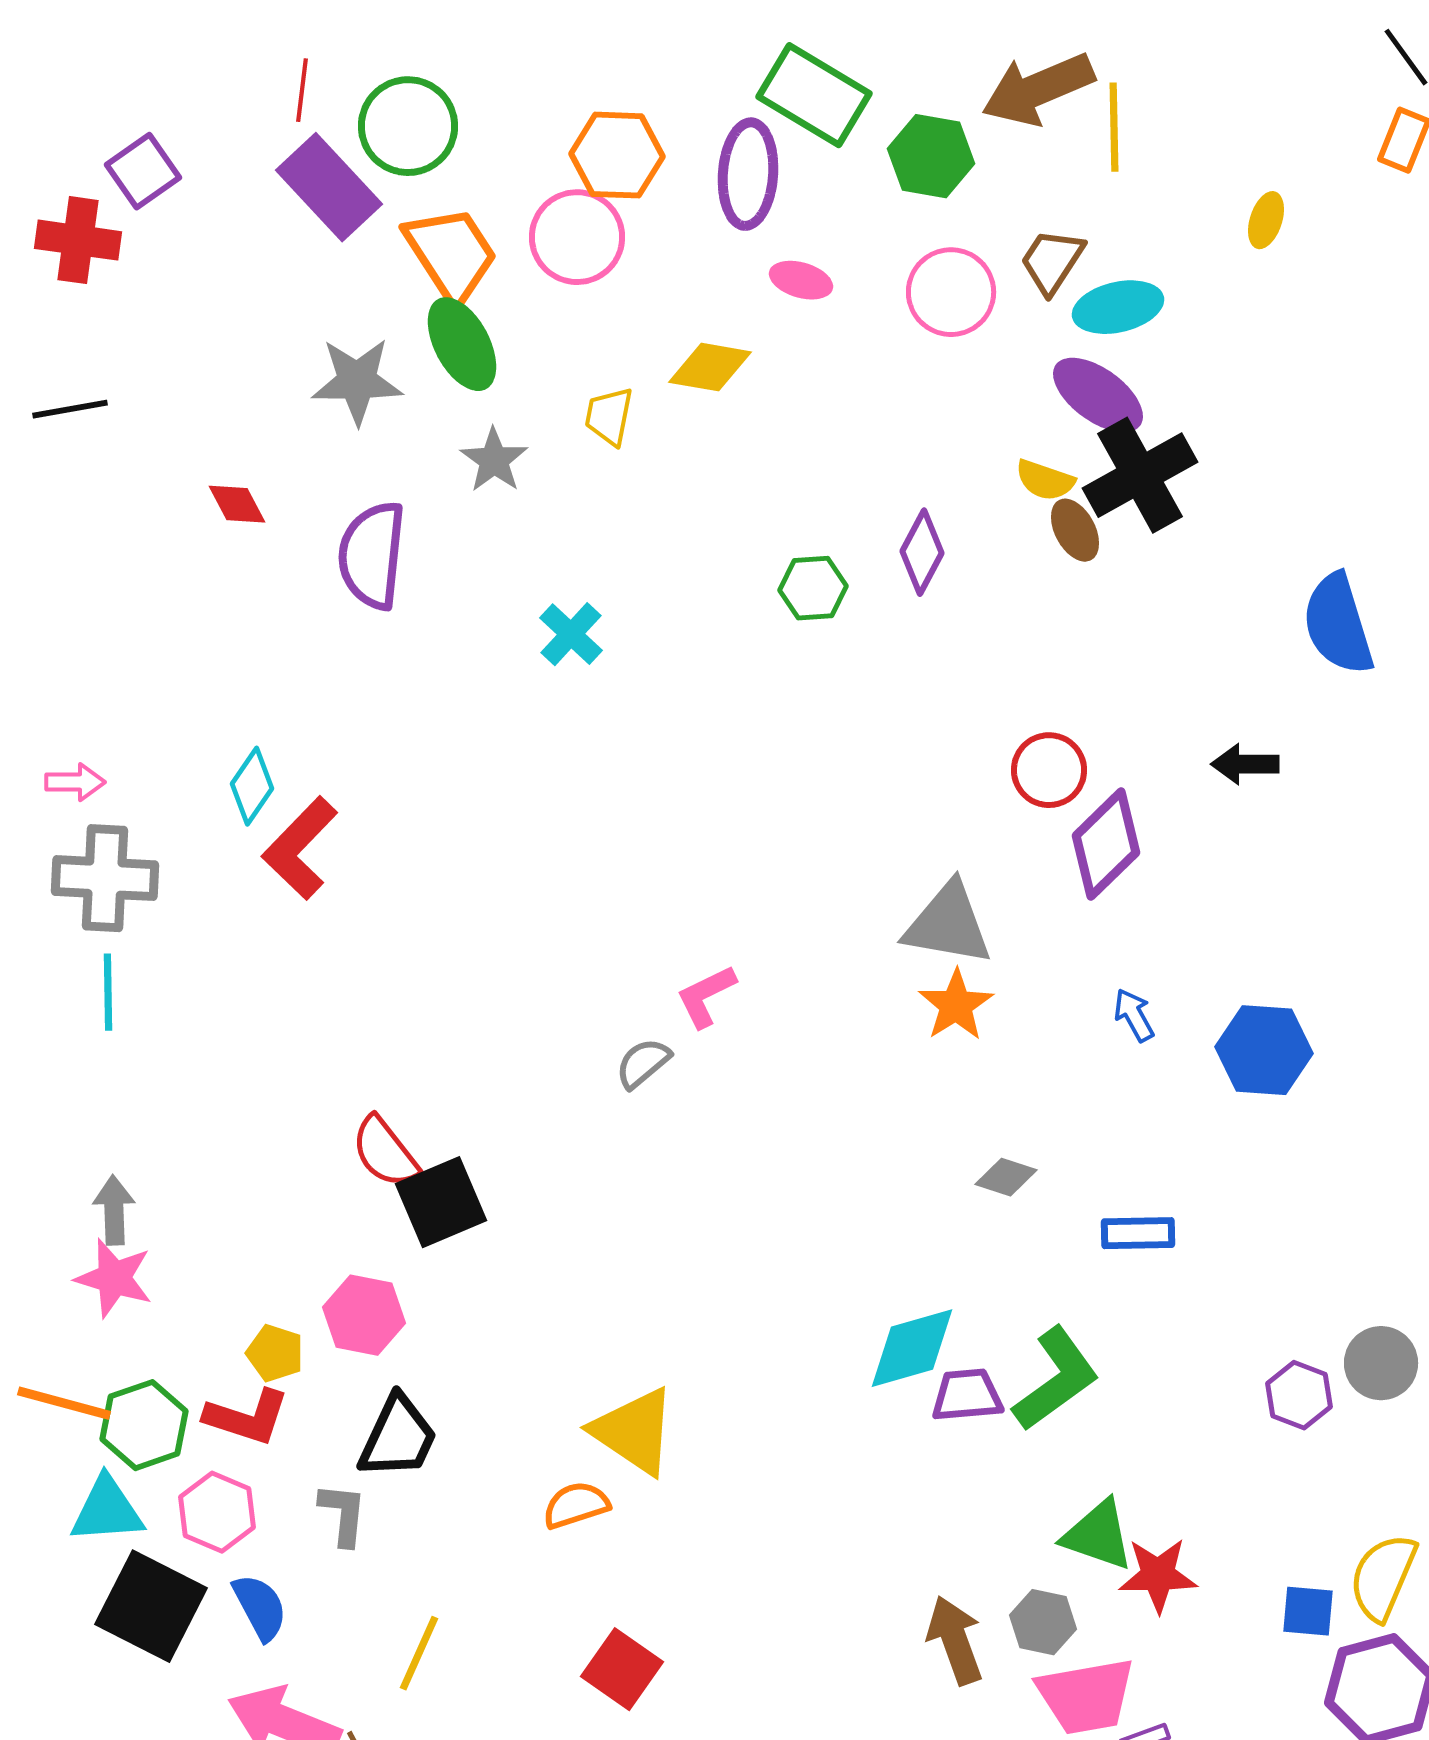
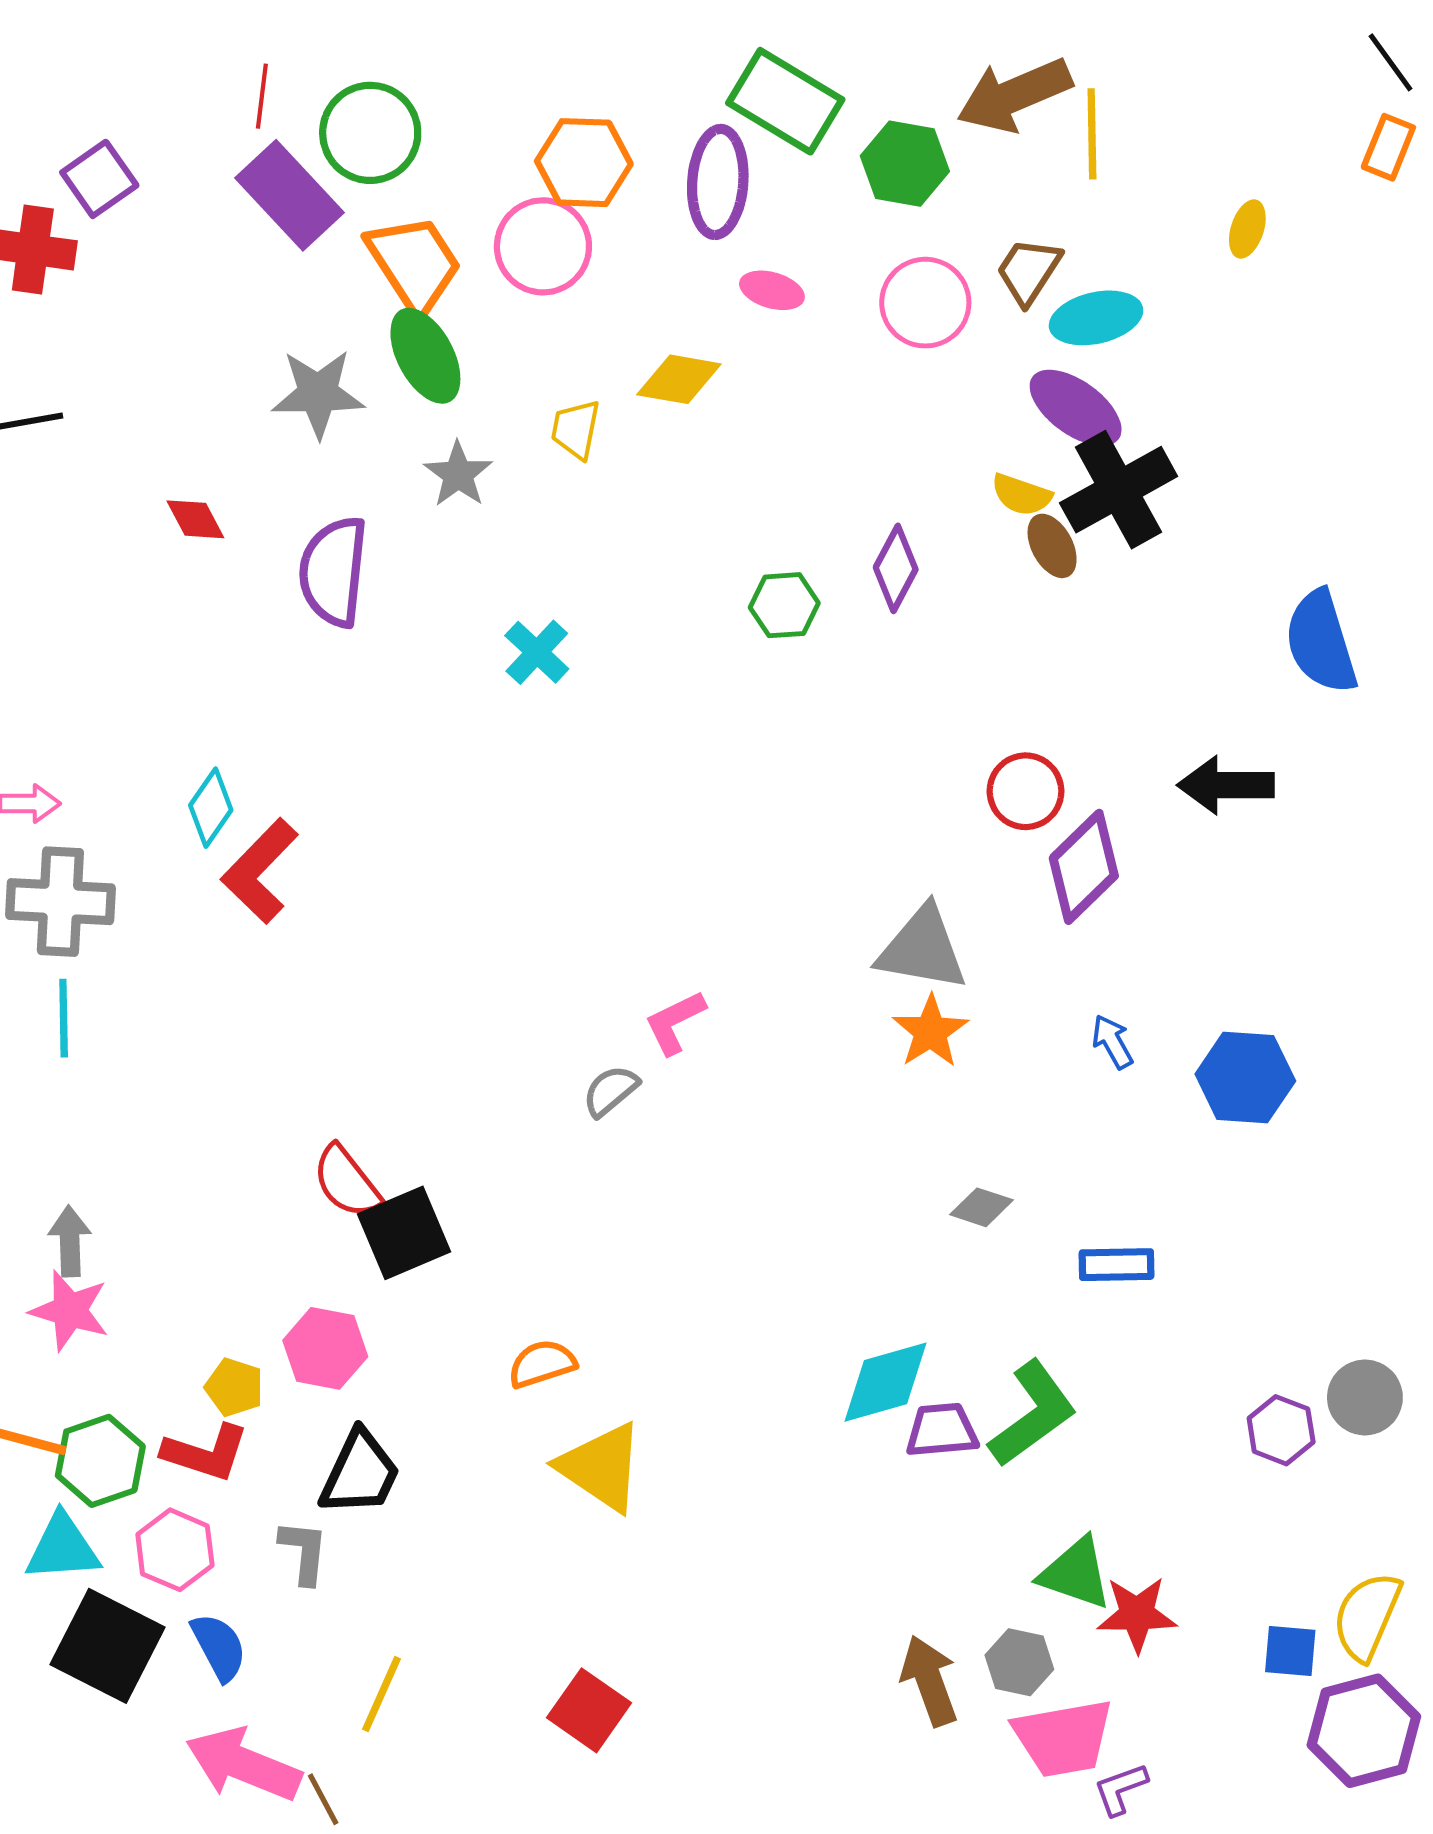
black arrow: (1245, 764) -> (1226, 785), size x1.4
orange semicircle: (576, 1505) -> (542, 1364), moved

